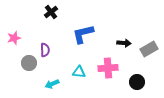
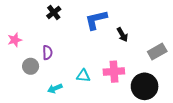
blue L-shape: (83, 34) -> (96, 20), moved
black arrow: (124, 43) -> (122, 35), moved, turned 56
black circle: (137, 82) -> (145, 86), size x1.6

